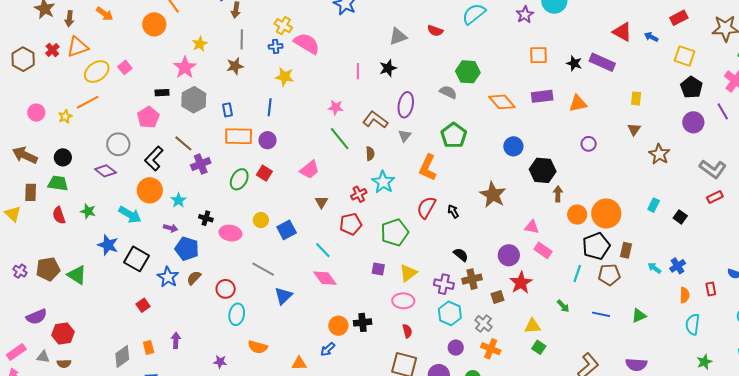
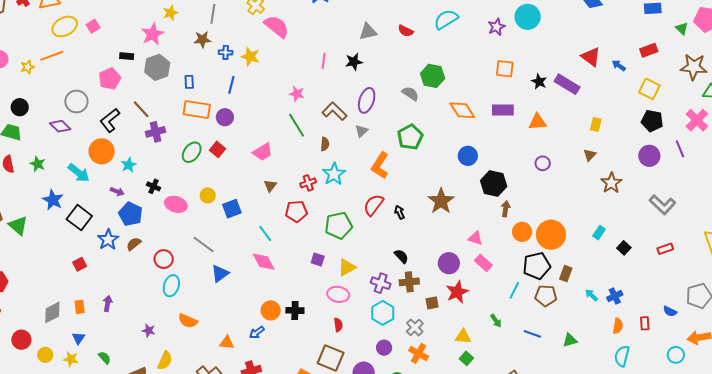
blue cross: (276, 46) -> (226, 52), moved
black pentagon: (691, 87) -> (652, 121), turned -30
red rectangle: (715, 197) -> (665, 249), moved

